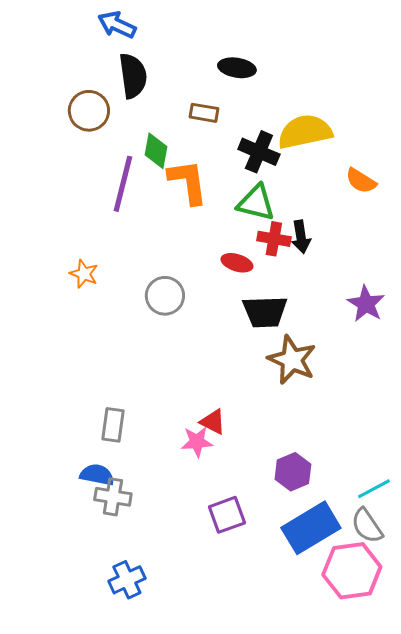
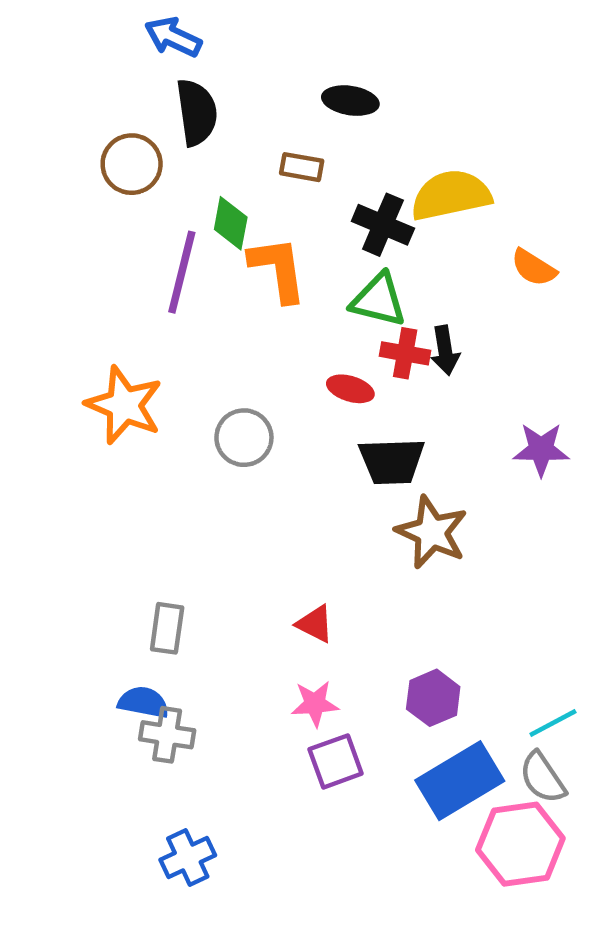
orange star: (84, 274) -> (124, 405), size x1.8
purple star: (366, 304) -> (541, 449), turned -30
pink star: (197, 442) -> (315, 704), moved

